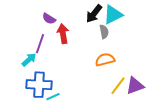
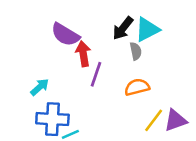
purple semicircle: (49, 19) -> (65, 35), size x1.6
purple line: (40, 44) -> (96, 74), moved

